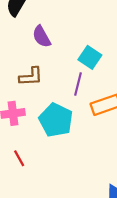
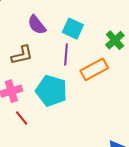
purple semicircle: (42, 37) -> (37, 25), moved
red line: (19, 158) -> (22, 118), moved

